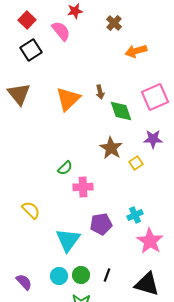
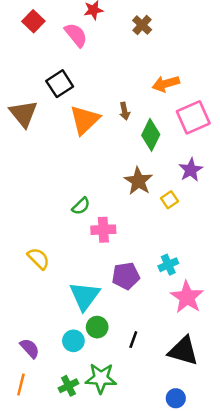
black square: (31, 50) -> (60, 84), moved
orange arrow: (136, 51) -> (166, 84), moved
green diamond: (121, 111) -> (151, 135), turned 45
purple star: (153, 139) -> (191, 170), turned -30
green circle: (81, 275) -> (97, 327), moved

